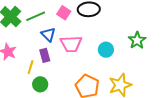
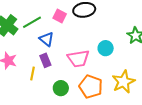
pink trapezoid: (71, 44) -> (78, 59), moved
green circle: (40, 84) -> (61, 88), moved

